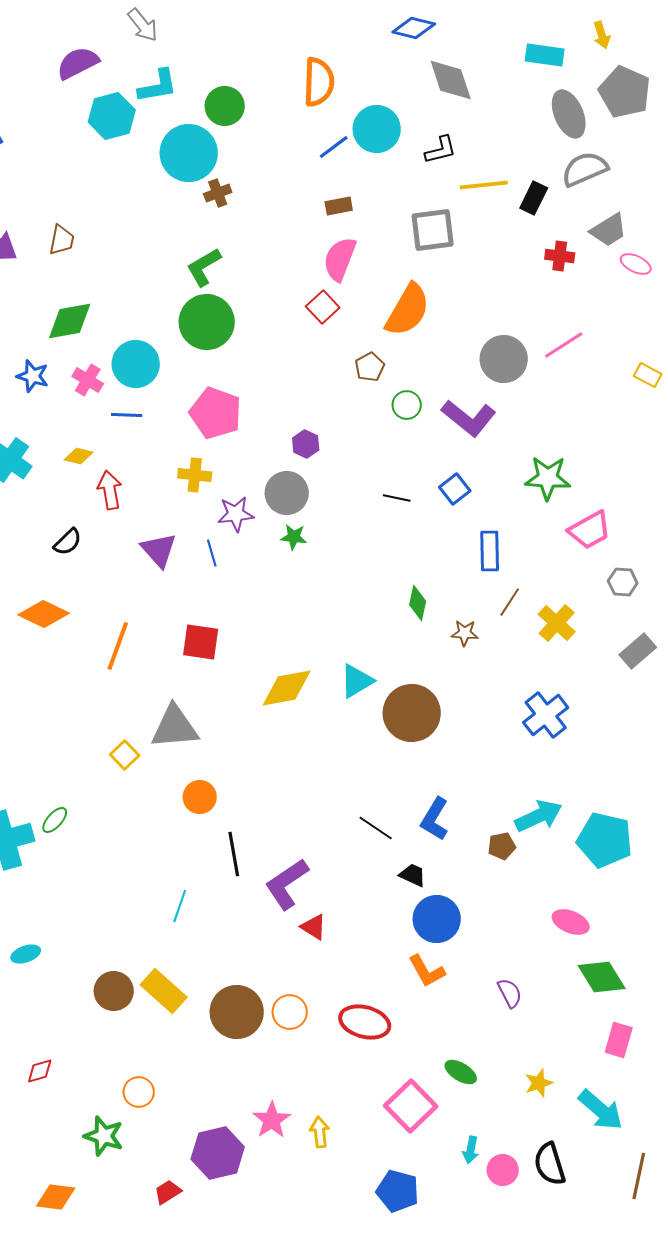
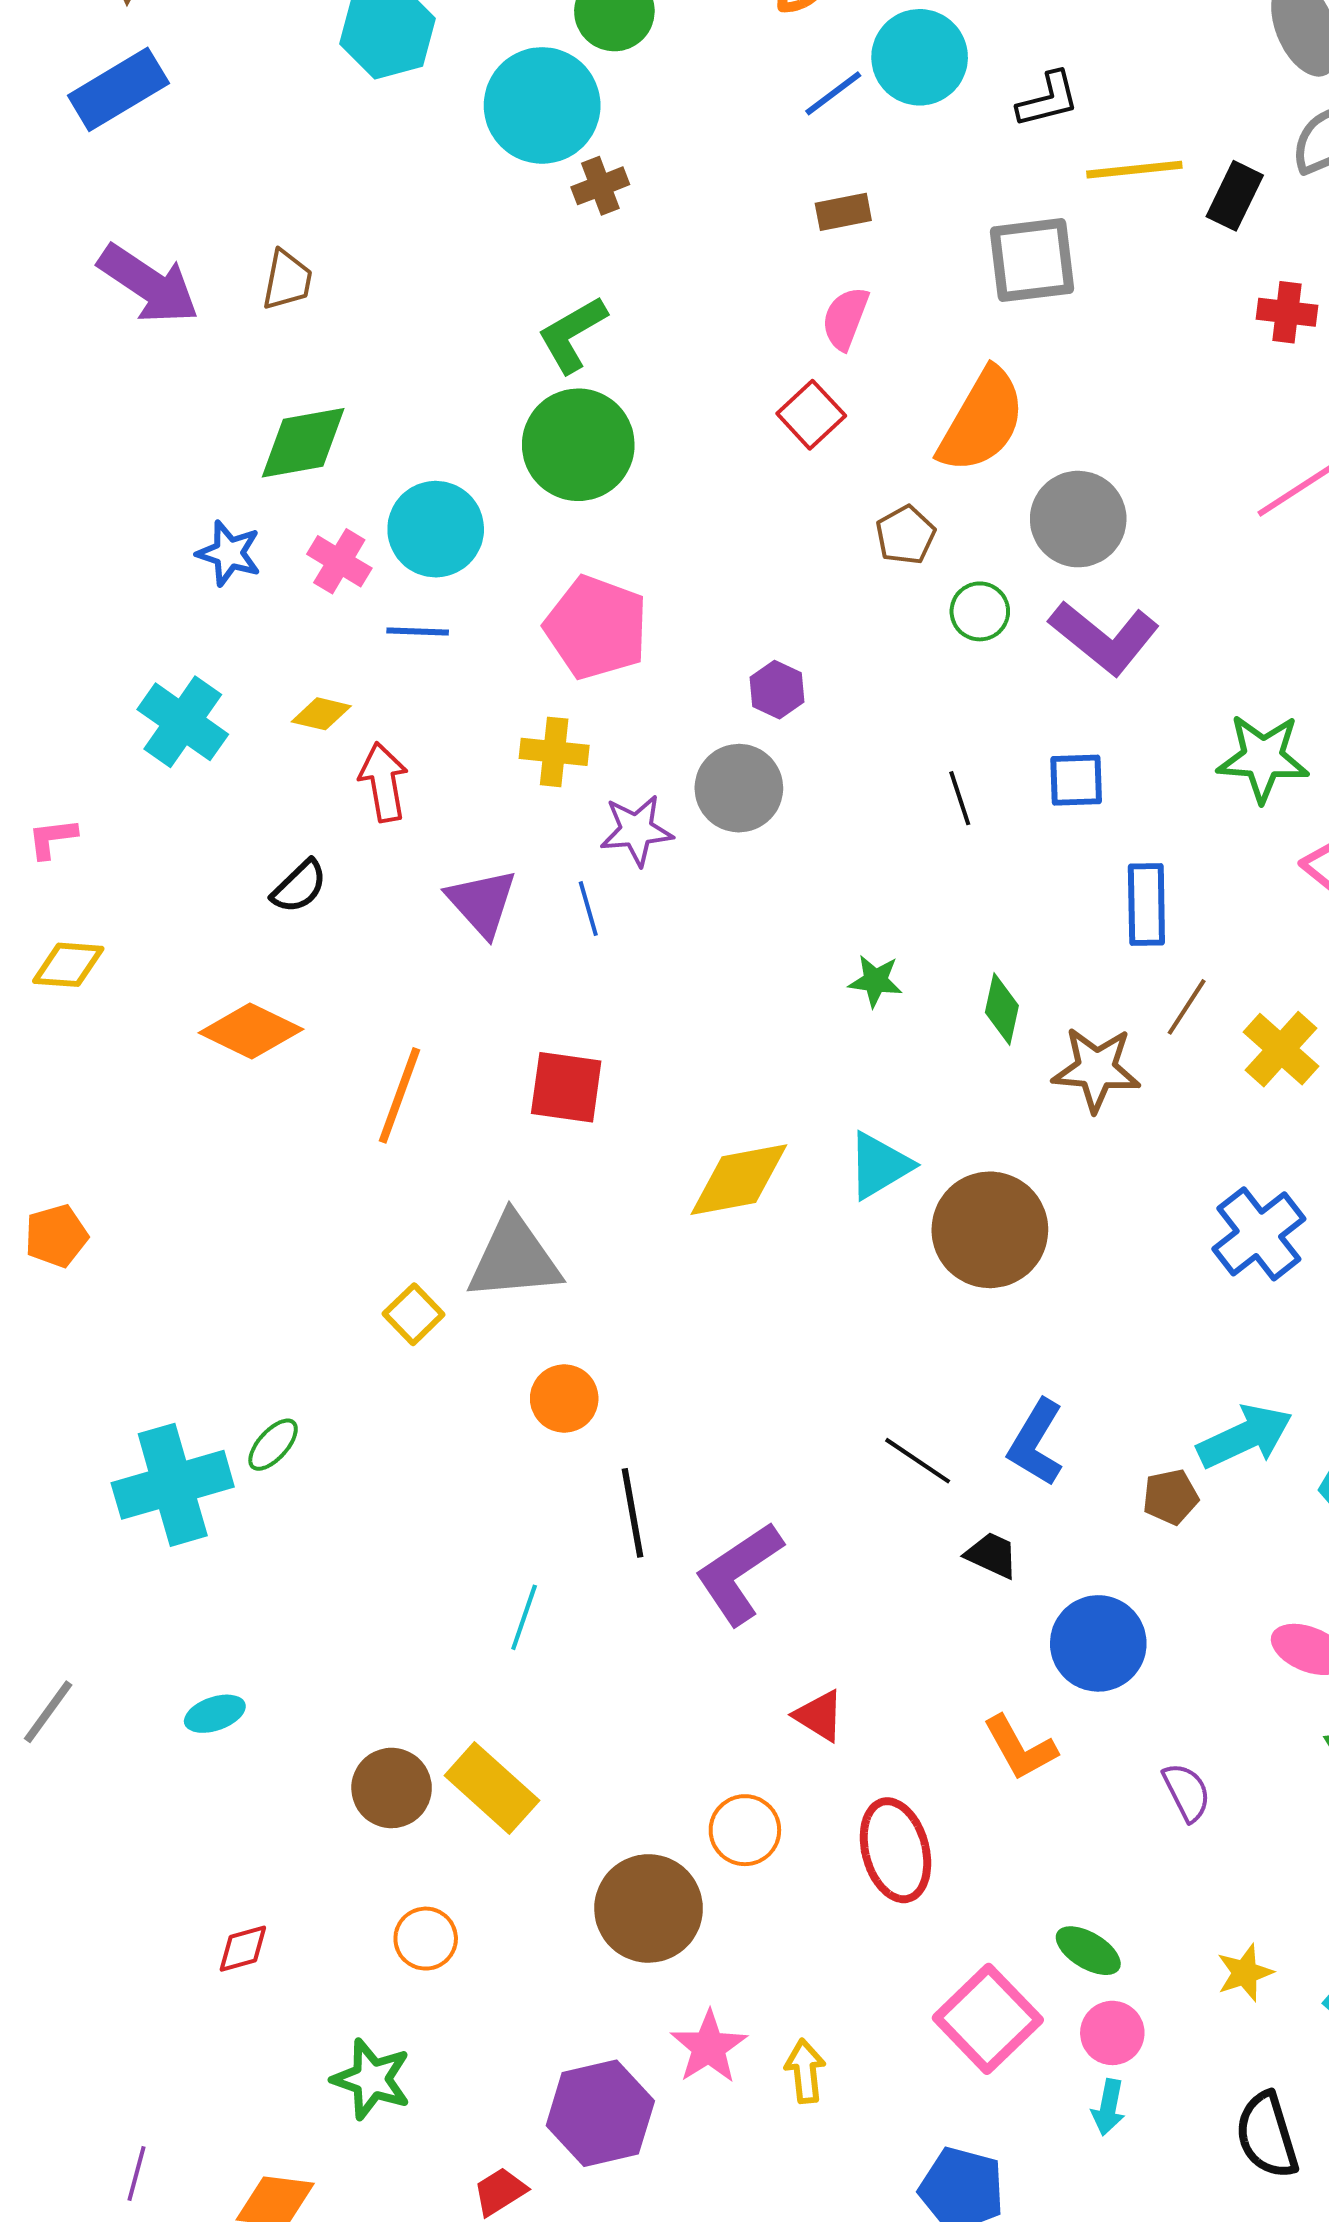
pink semicircle: (340, 259) -> (845, 318), size x0.7
gray circle: (504, 359) -> (1078, 519), moved
blue square: (455, 489) -> (1076, 780), turned 36
black line: (397, 498) -> (960, 798), turned 60
green star: (294, 537) -> (875, 981), moved
brown star: (465, 633) -> (1096, 1069), size x1.6
blue circle: (437, 919) -> (1098, 1643), moved
red triangle: (314, 927) -> (819, 1716), moved
brown circle: (237, 1012) -> (649, 1908), moved
red ellipse: (365, 1022) -> (895, 1850), turned 60
orange circle: (139, 1092) -> (426, 1939), moved
pink circle: (503, 1170) -> (1112, 2033), moved

